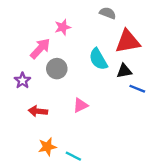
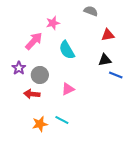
red triangle: (128, 41) -> (108, 35), size x0.6
cyan semicircle: (98, 59) -> (67, 50), moved
gray circle: (57, 69) -> (40, 75), moved
cyan line: (73, 156) -> (62, 120), moved

